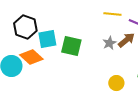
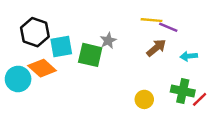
yellow line: (112, 14) -> (151, 20), moved
gray star: (109, 43) -> (108, 41), moved

